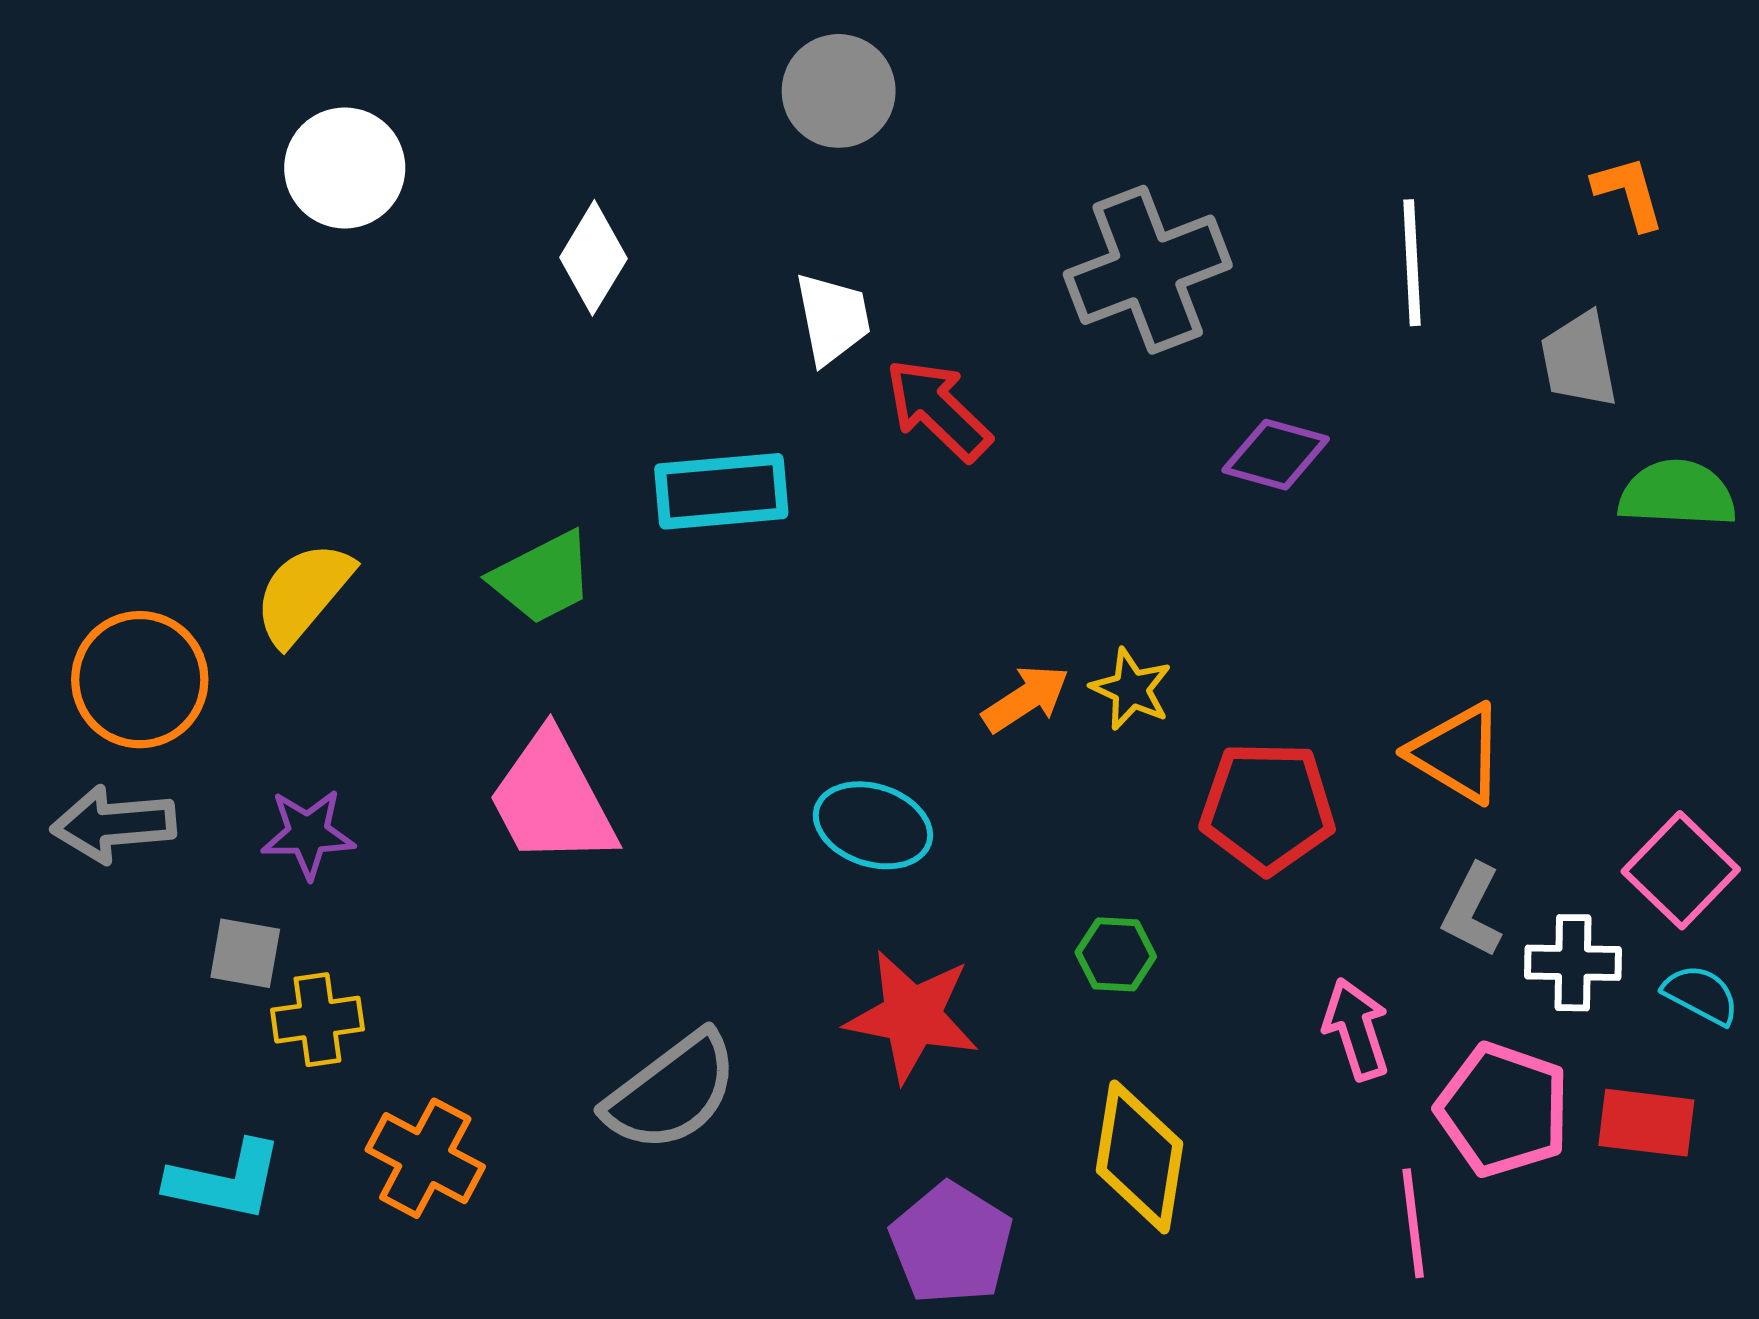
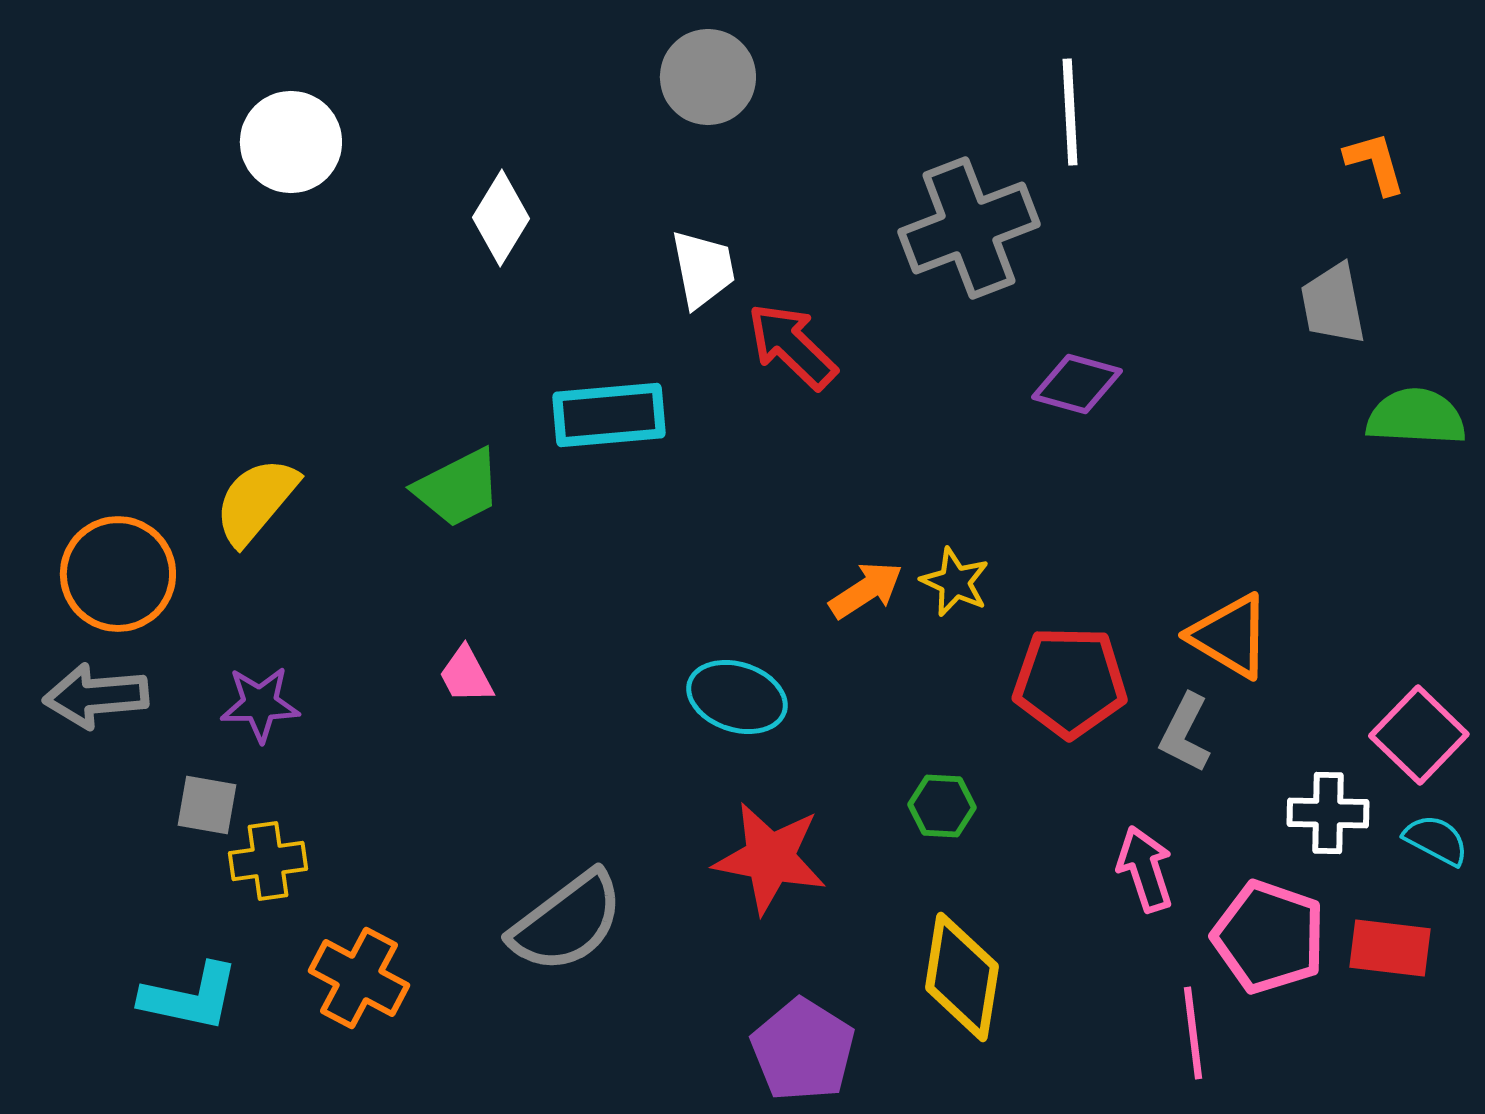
white line: (1412, 263) -> (1070, 112), moved
pink trapezoid: (552, 799) -> (466, 675), size x0.5
gray L-shape: (1472, 911) -> (1185, 733), moved

